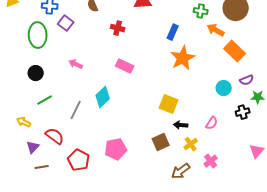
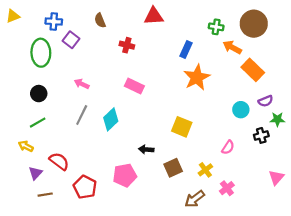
green line: (45, 100) -> (38, 123), moved
gray line: (76, 110) -> (82, 115), moved
black arrow: (181, 125) -> (146, 149), moved

